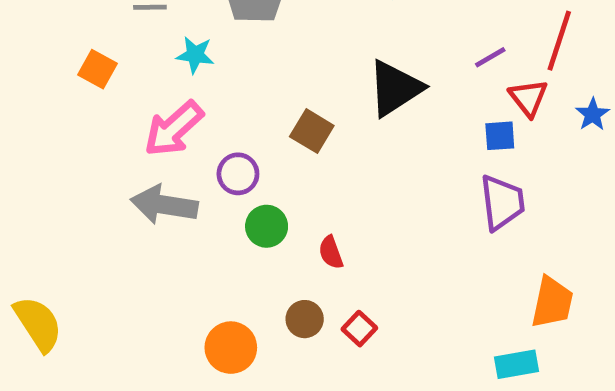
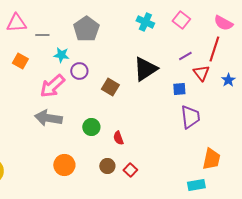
blue square: (500, 136) -> (179, 89), moved
purple circle: (238, 174) -> (79, 71), moved
orange circle: (231, 348) -> (64, 165), moved

